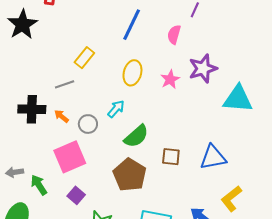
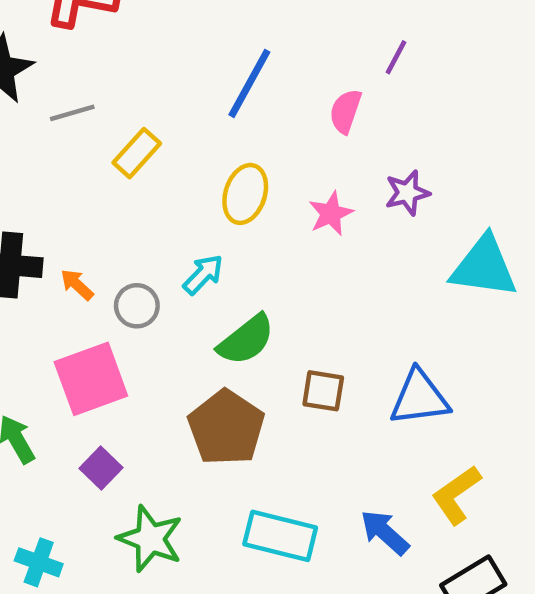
purple star: (203, 69) -> (407, 193), size x0.7
gray line: (65, 84) -> (72, 113), moved

